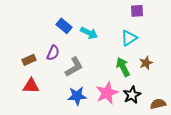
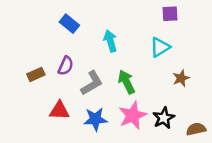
blue rectangle: (64, 26) -> (69, 24), moved
cyan arrow: (89, 33) -> (110, 41), turned -132
green arrow: (123, 67) -> (126, 82), moved
red triangle: (31, 86) -> (59, 110), moved

